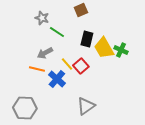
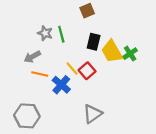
gray star: (42, 18) -> (45, 33), moved
green line: (57, 32) -> (61, 34), turned 42
green cross: (121, 50) -> (130, 54), turned 32
gray arrow: (45, 53) -> (32, 57), moved

